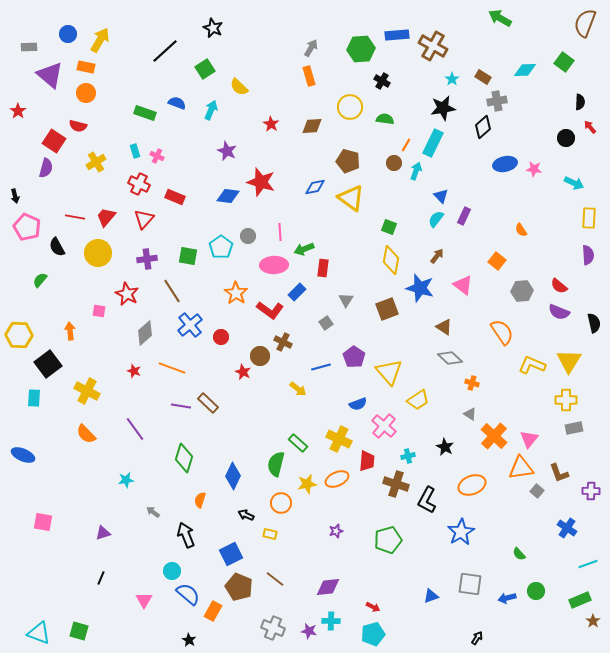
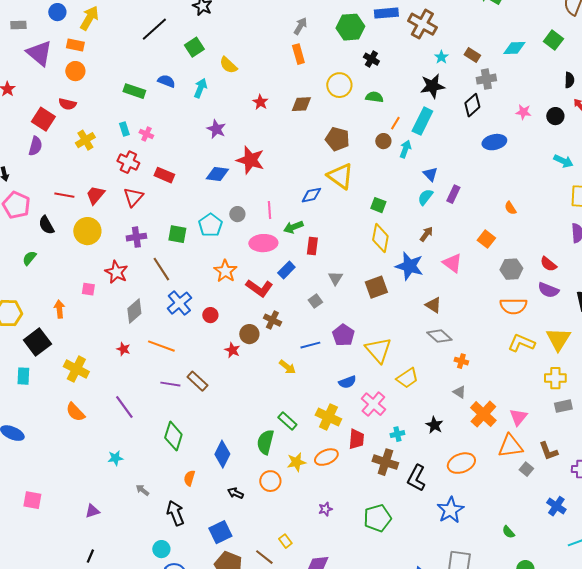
pink star: (534, 169) -> (523, 112), moved
blue diamond: (315, 187) -> (311, 195), moved
orange semicircle: (502, 332) -> (513, 306), moved, turned 124
yellow rectangle: (270, 534) -> (285, 541), moved, turned 40

